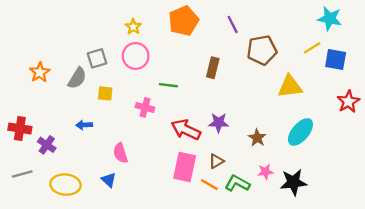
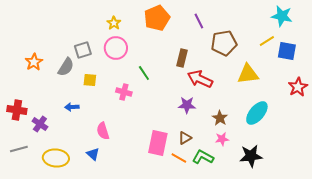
green line: (168, 85) -> (144, 73), turned 49
red arrow: (186, 130) -> (200, 79), moved
pink star: (265, 172) -> (222, 139), moved

